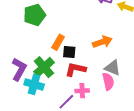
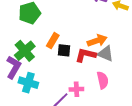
green cross: (44, 67) -> (25, 51), moved
gray triangle: (113, 68) -> (106, 54), moved
red L-shape: (75, 69) -> (86, 55), moved

